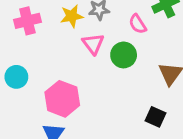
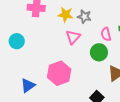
green circle: (124, 55) -> (99, 52), moved
pink hexagon: (62, 99) -> (59, 73), moved

